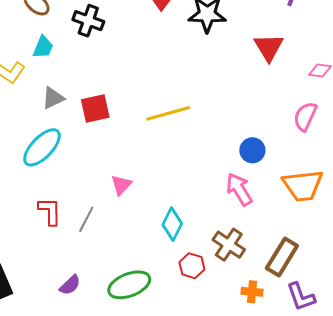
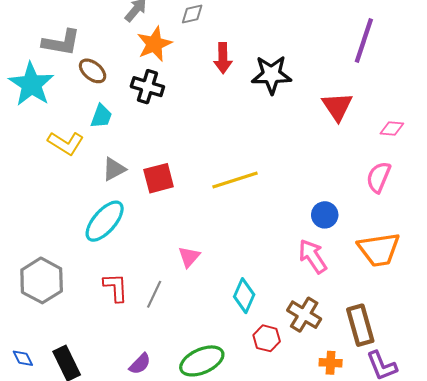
brown rectangle: (282, 257) -> (360, 325), turned -45

